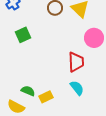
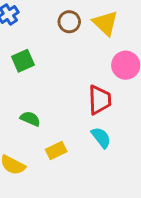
green semicircle: (28, 91) -> (30, 119), moved

